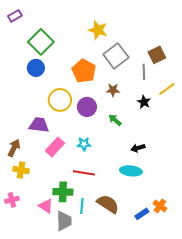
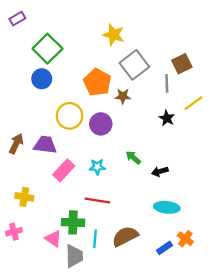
brown star: (113, 90) -> (123, 96), moved
green arrow: (115, 120) -> (133, 158), moved
brown arrow: (14, 148) -> (16, 144), moved
cyan ellipse: (131, 171) -> (167, 207), moved
brown semicircle: (108, 204) -> (125, 236), turned -60

